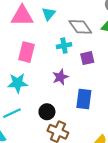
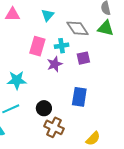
pink triangle: (22, 16) -> (13, 14), moved, size x0.7
pink rectangle: (26, 52) -> (37, 46), moved
purple star: (60, 77) -> (55, 64), moved

